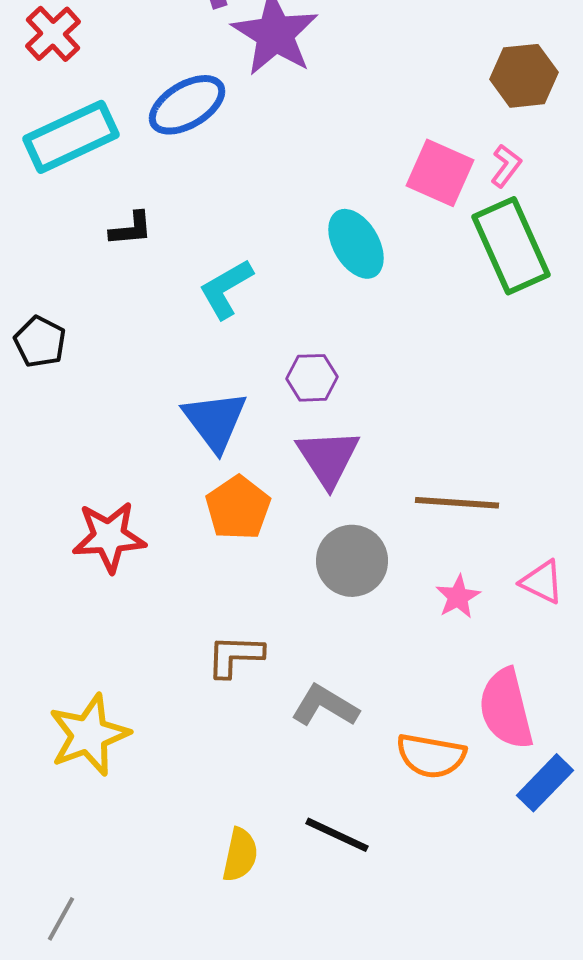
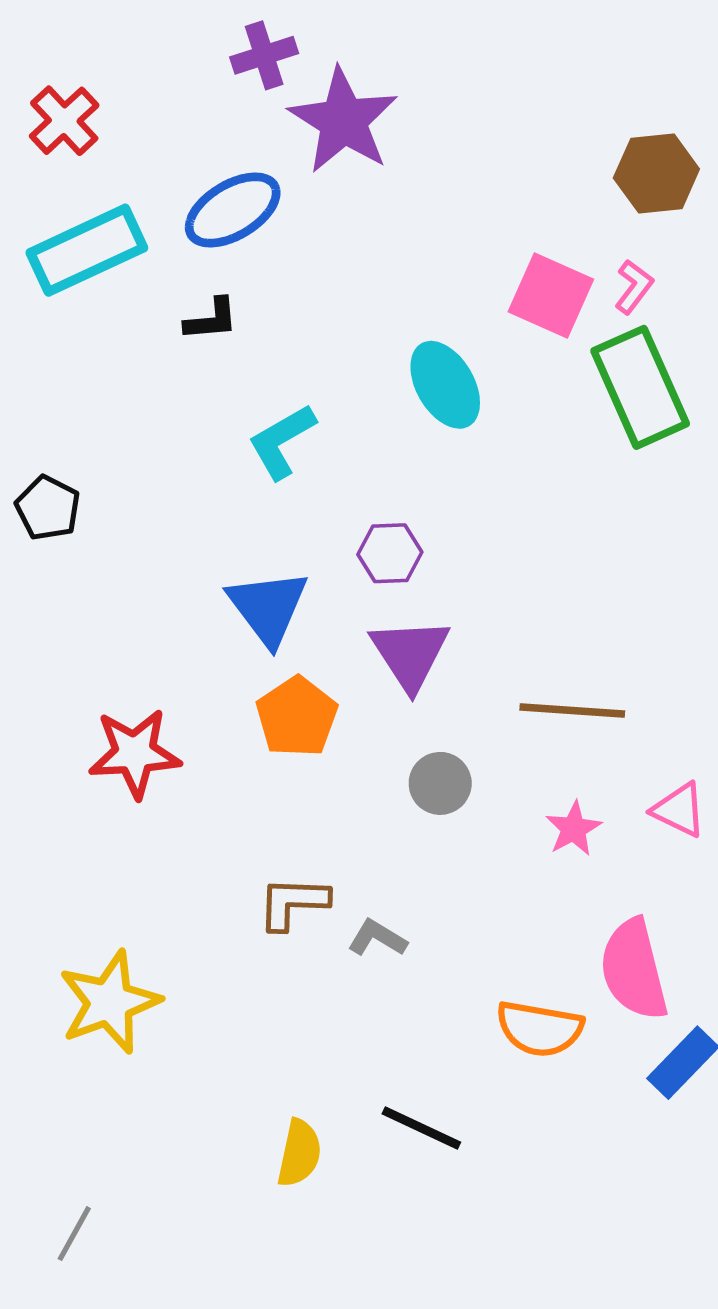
black L-shape: (131, 229) -> (211, 319), moved
gray circle: (352, 561) -> (440, 783), size x0.7
gray L-shape: (325, 706) -> (377, 938), moved, size x0.7

